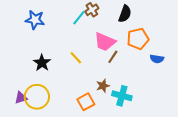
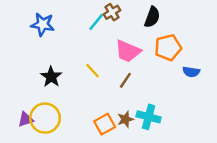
brown line: (113, 57) -> (125, 80), moved
brown star: (103, 86) -> (125, 119), moved

